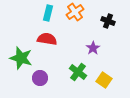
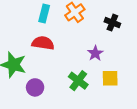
yellow square: (104, 80) -> (110, 78), moved, turned -35

